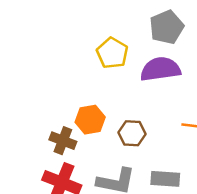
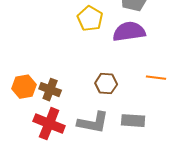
orange hexagon: (90, 120) -> (24, 87), moved

